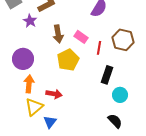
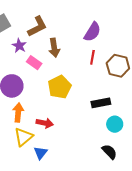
brown arrow: (58, 34) -> (54, 48), moved
pink rectangle: (81, 37) -> (34, 63), moved
red line: (99, 48) -> (92, 57), moved
black rectangle: (107, 75) -> (101, 103), turned 60

